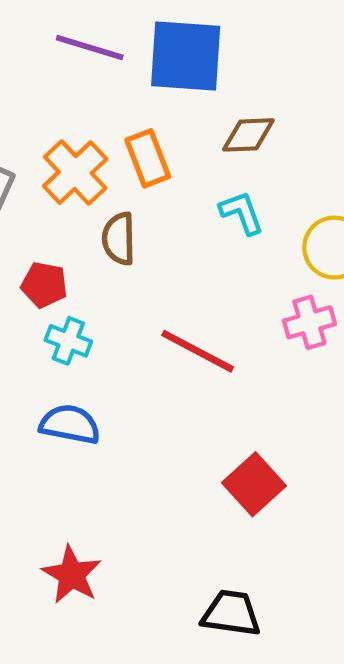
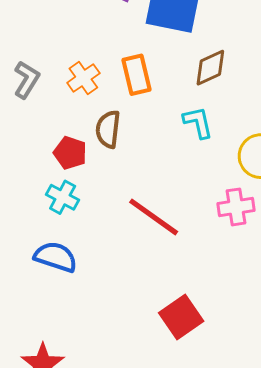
brown diamond: (248, 135) -> (210, 68), turned -30
orange cross: (75, 173) -> (83, 78), size x0.7
red pentagon: (44, 285) -> (70, 153), moved

